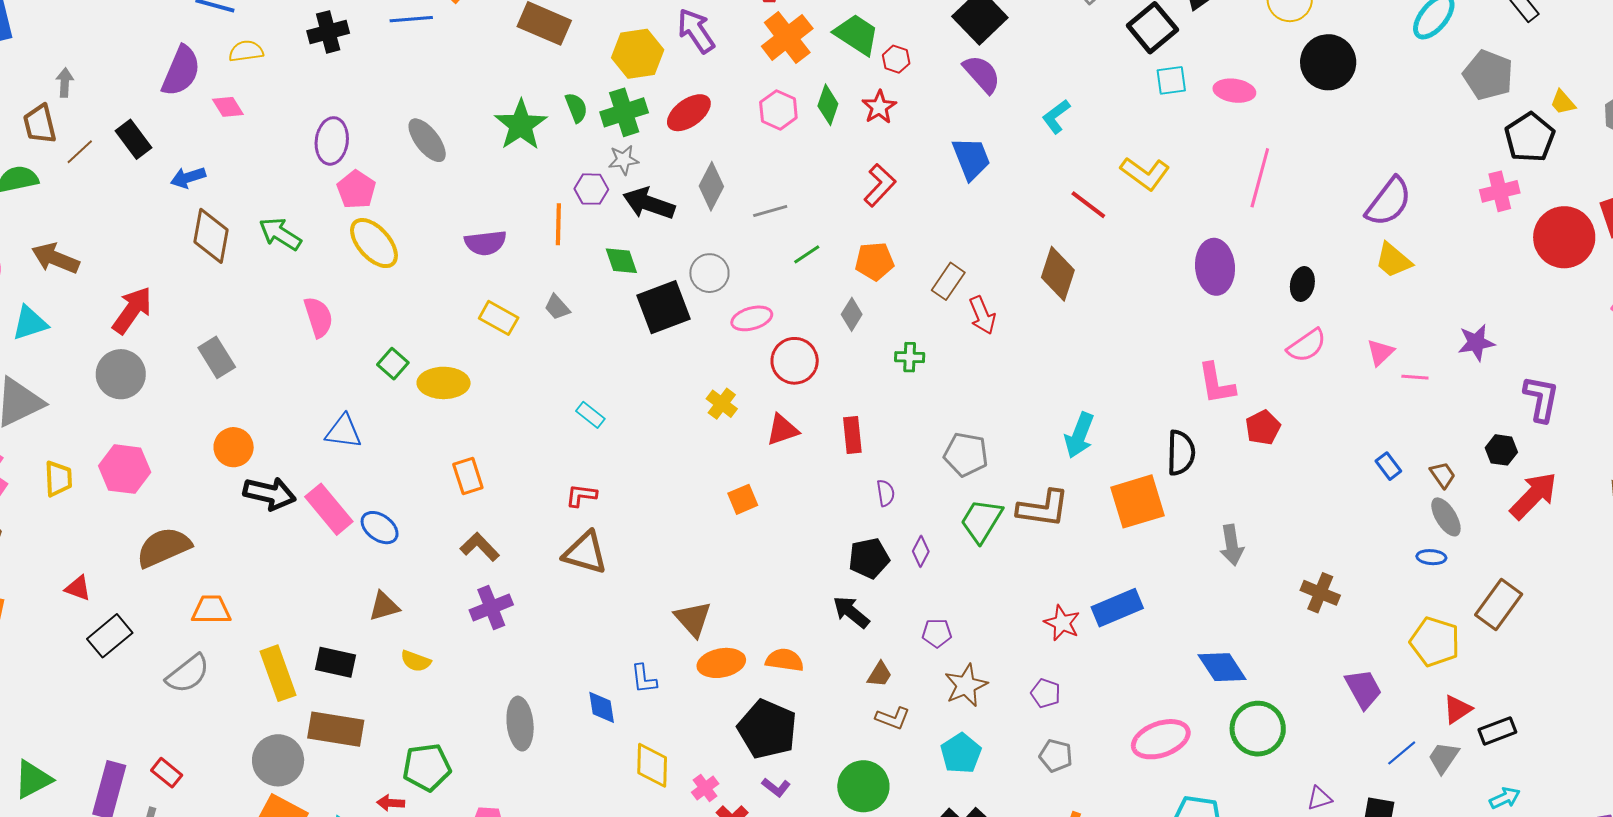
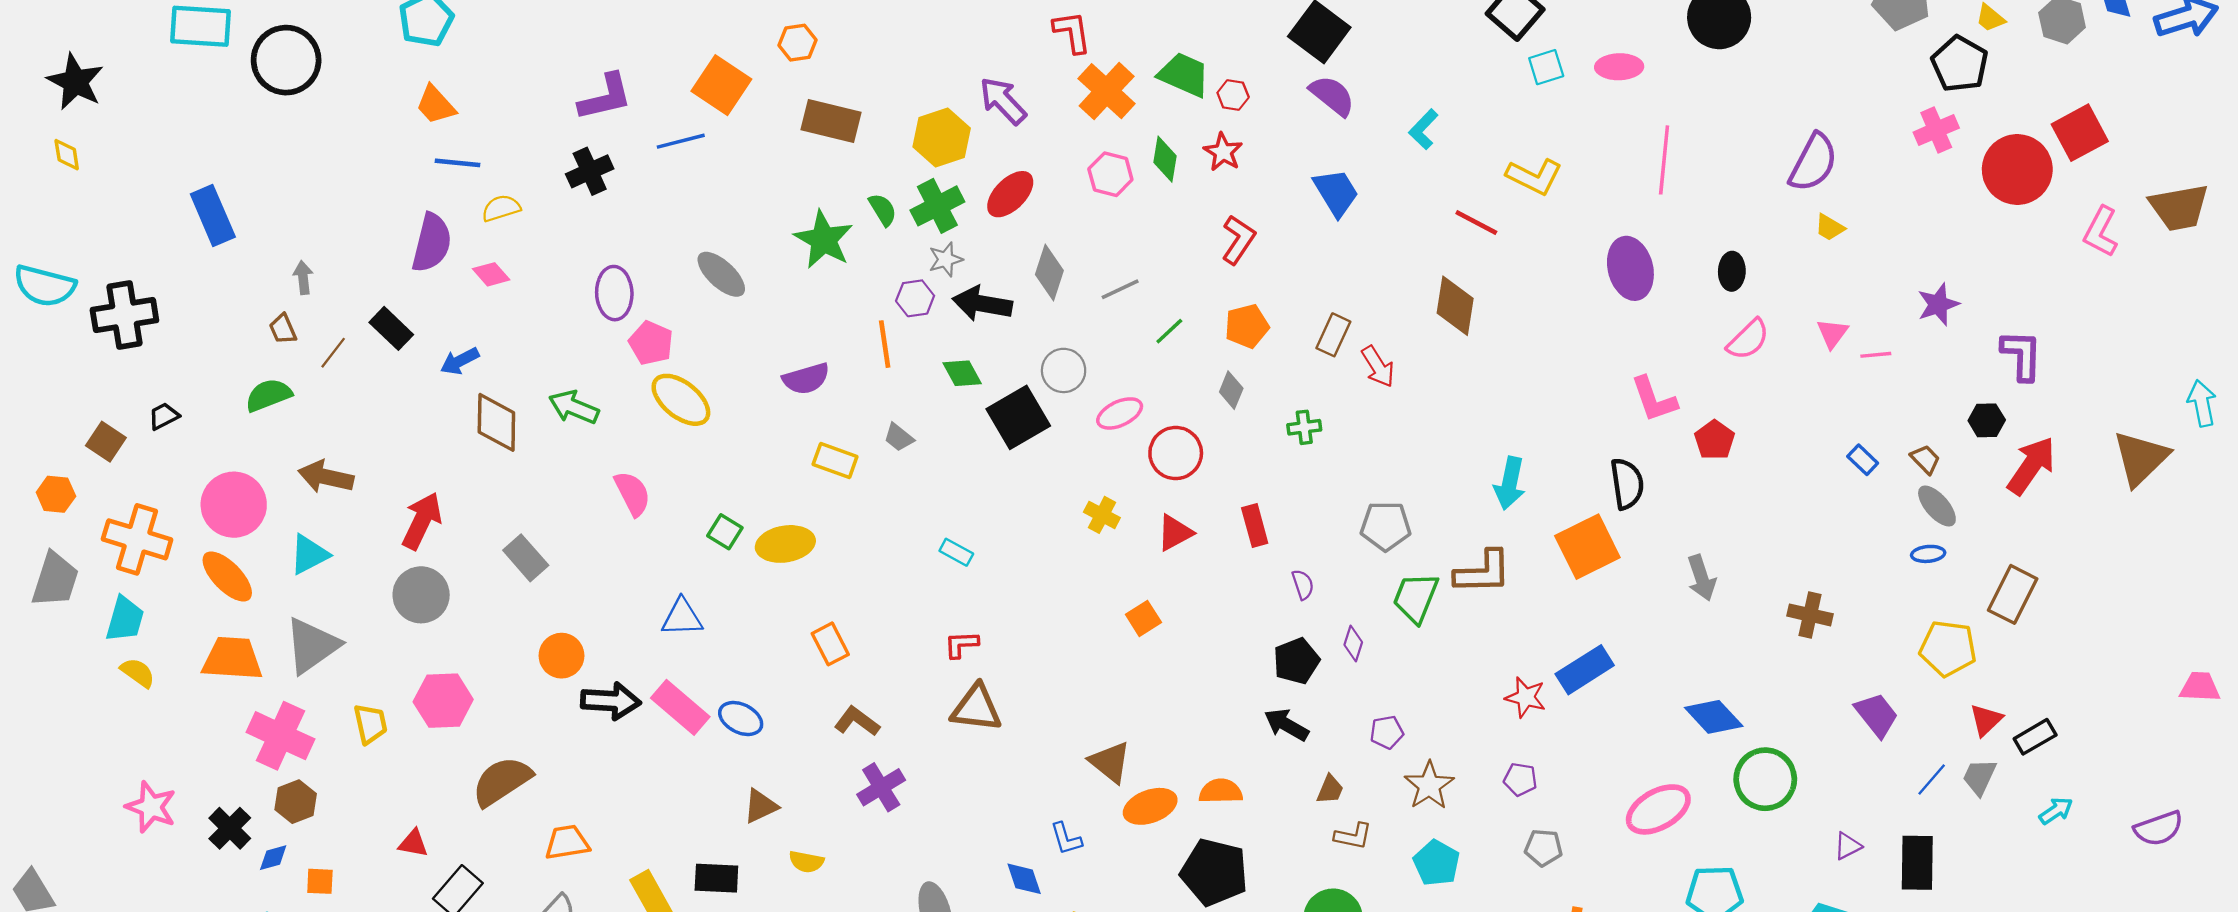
brown trapezoid: (40, 124) -> (283, 329), size x0.7
yellow trapezoid: (1393, 260) -> (1830, 227), size x0.7

